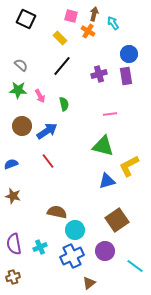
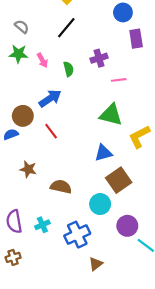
blue circle: (129, 54) -> (123, 12), moved
purple cross: (99, 74) -> (99, 58), moved
brown circle: (22, 126) -> (23, 116), moved
blue triangle: (107, 181) -> (103, 153), moved
brown star: (13, 196) -> (28, 169), moved
brown square: (117, 220) -> (119, 180), moved
cyan circle: (75, 230) -> (100, 204), moved
purple circle: (105, 251) -> (127, 226), moved

